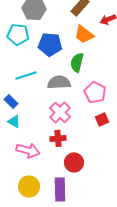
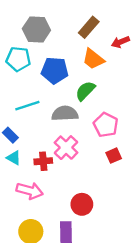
green semicircle: (77, 62) -> (85, 91), turned 30
red cross: (58, 138) -> (43, 161), moved

